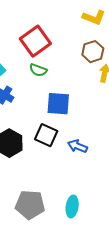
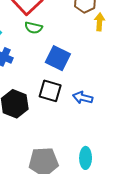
blue square: (58, 104) -> (58, 58), turned 30

